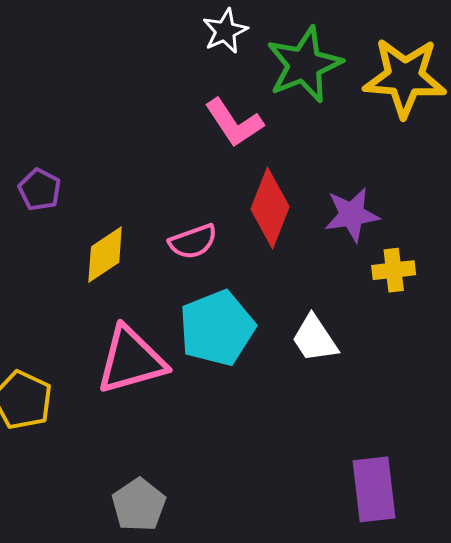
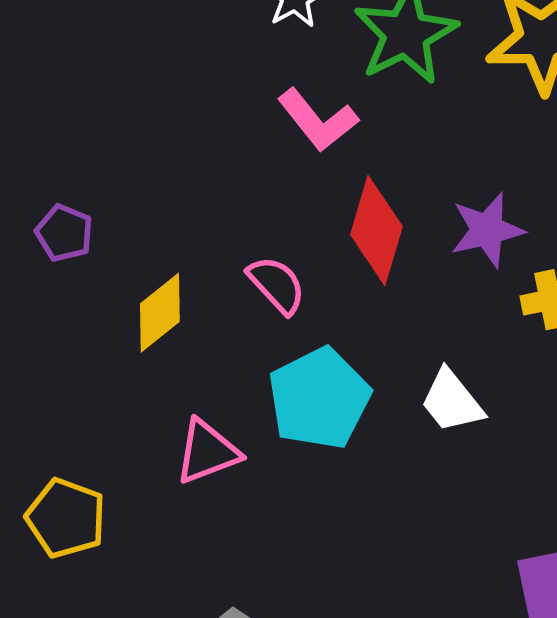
pink semicircle: (193, 242) -> (277, 285), turned -108
pink triangle: (131, 360) -> (207, 452), size x0.7

